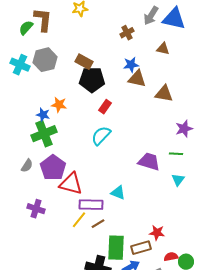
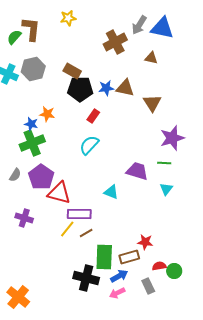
brown cross: (127, 33) -> (115, 42), size x1.6
blue star: (131, 65) -> (106, 88), moved
brown triangle: (164, 94) -> (152, 103), turned 48
purple star: (184, 129) -> (172, 138), size x1.4
cyan triangle: (118, 193) -> (111, 192), moved

